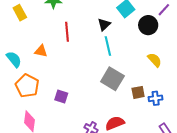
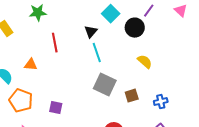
blue cross: (156, 98) -> (161, 102), moved

